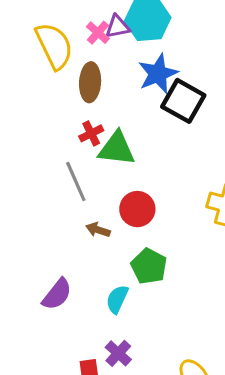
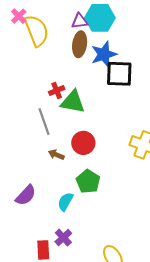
pink cross: (98, 33) -> (19, 16), moved
brown ellipse: (90, 82) -> (80, 44), moved
black square: (183, 101) -> (119, 74), turned -32

